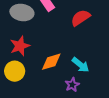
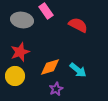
red semicircle: (81, 18) -> (78, 25), turned 60
purple star: (72, 85) -> (56, 89), moved

